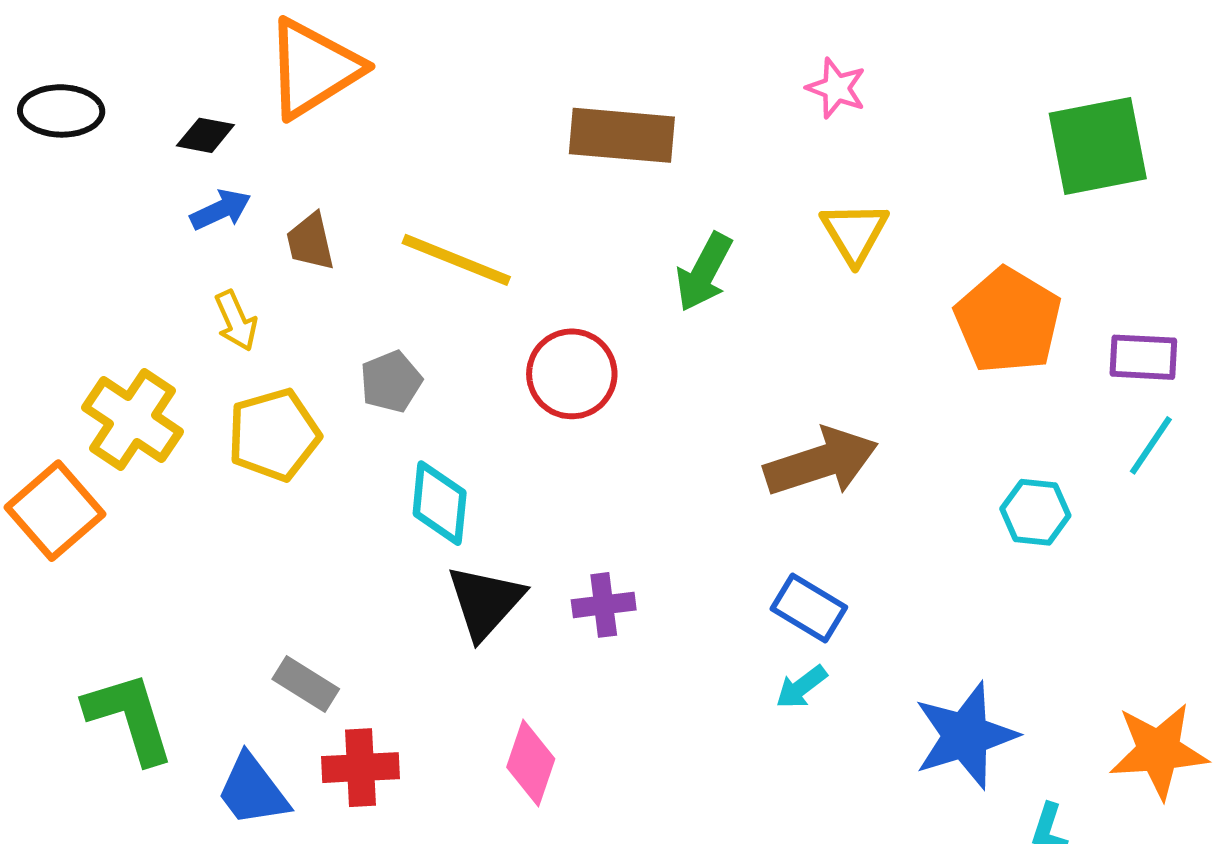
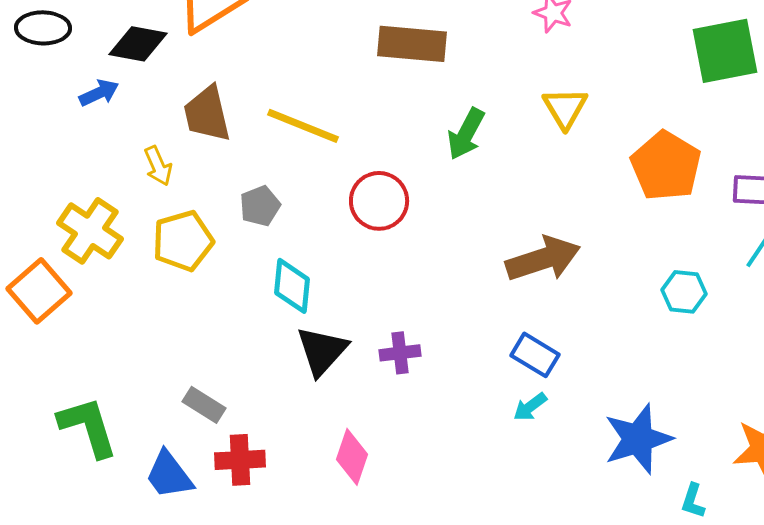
black diamond: (205, 135) -> (138, 44), size x1.5
blue arrow: (221, 210) -> (99, 93), moved
brown trapezoid: (310, 242) -> (207, 114), size x1.5

